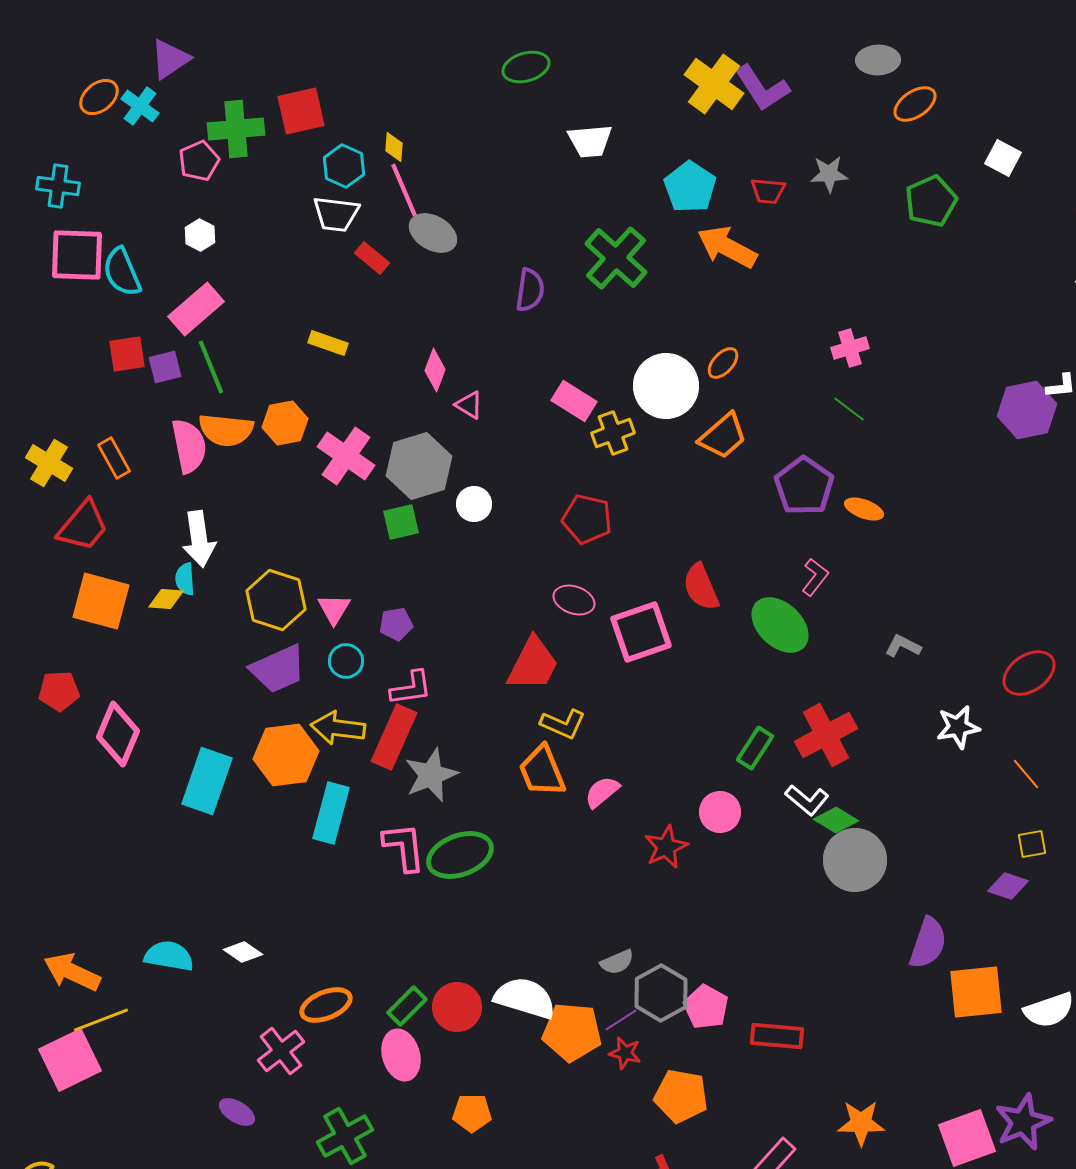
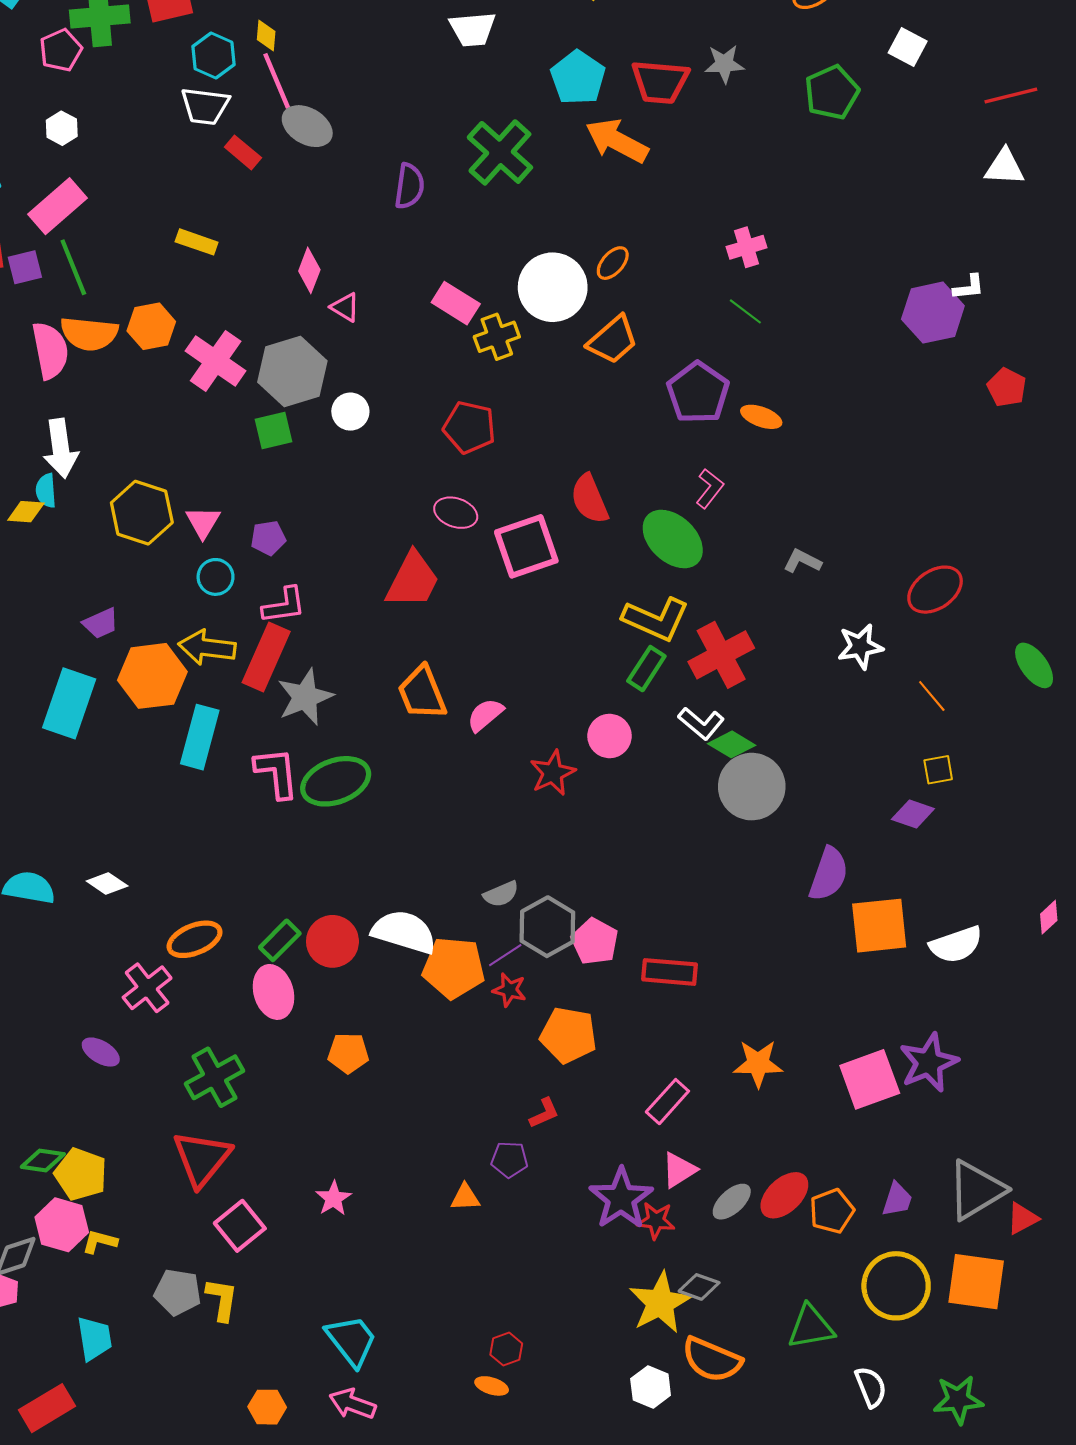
red trapezoid: (768, 191) -> (660, 82), size x1.6
purple trapezoid: (278, 669) -> (101, 623), moved, size x0.6
yellow L-shape: (563, 724) -> (656, 619), moved, size x1.4

